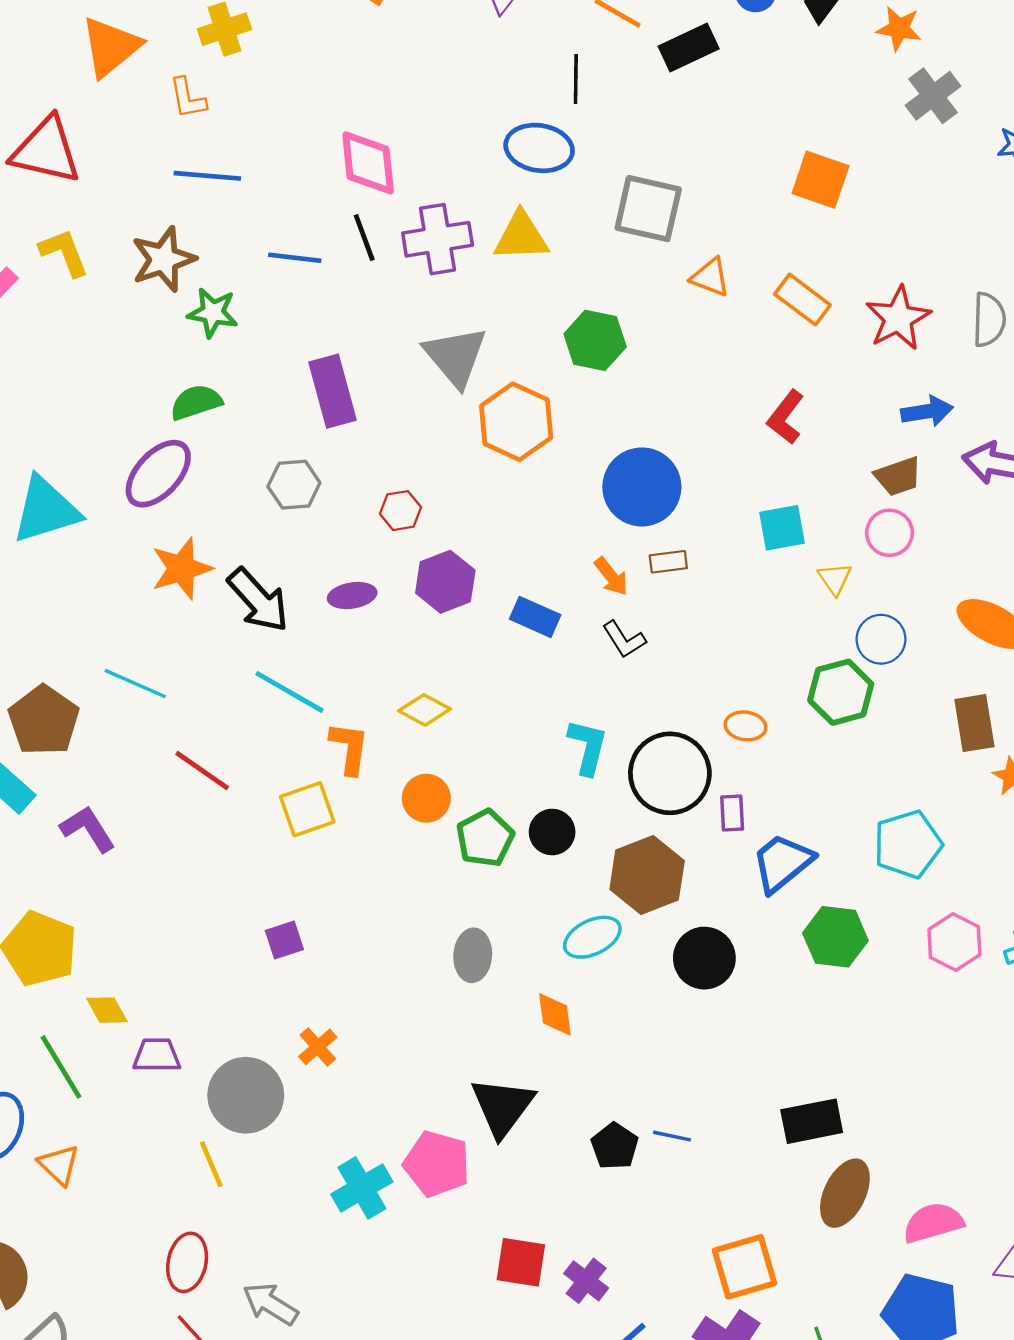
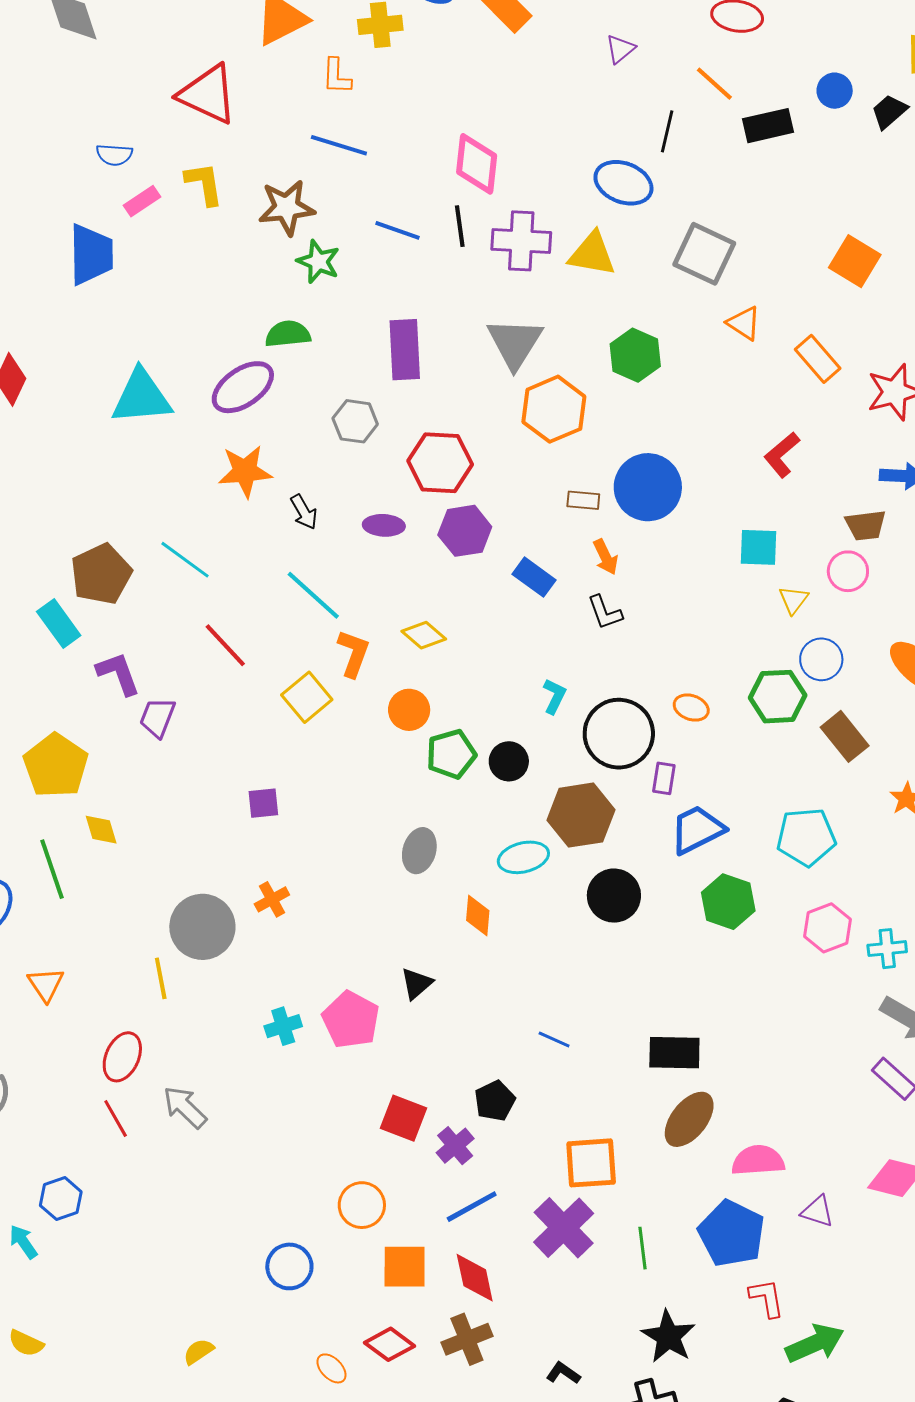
red hexagon: (401, 511) -> (440, 463), size x1.8
brown rectangle: (668, 562) -> (583, 500), moved
black arrow: (258, 600) -> (304, 512), size x0.6
brown rectangle: (974, 723) -> (845, 736), moved, turned -42
cyan L-shape: (588, 747) -> (554, 696), size x0.7
yellow square: (307, 809) -> (307, 697), turned -33
purple trapezoid: (157, 1055) -> (157, 717), moved, turned -81
black triangle: (502, 1107) -> (417, 984), size x0.6
black pentagon: (615, 1146) -> (495, 1101), moved
orange triangle: (59, 1165) -> (46, 984), moved
cyan cross: (362, 1188) -> (283, 1026), size x0.7

